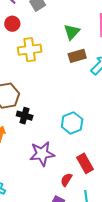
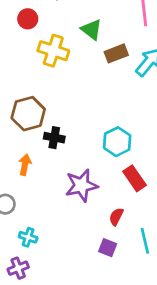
green triangle: (72, 32) -> (91, 30), moved, turned -30
yellow cross: (30, 50) -> (53, 51), turned 30
red rectangle: (85, 163) -> (134, 178), moved

